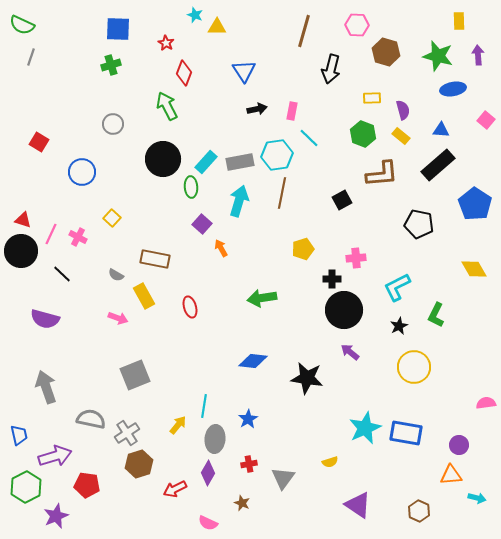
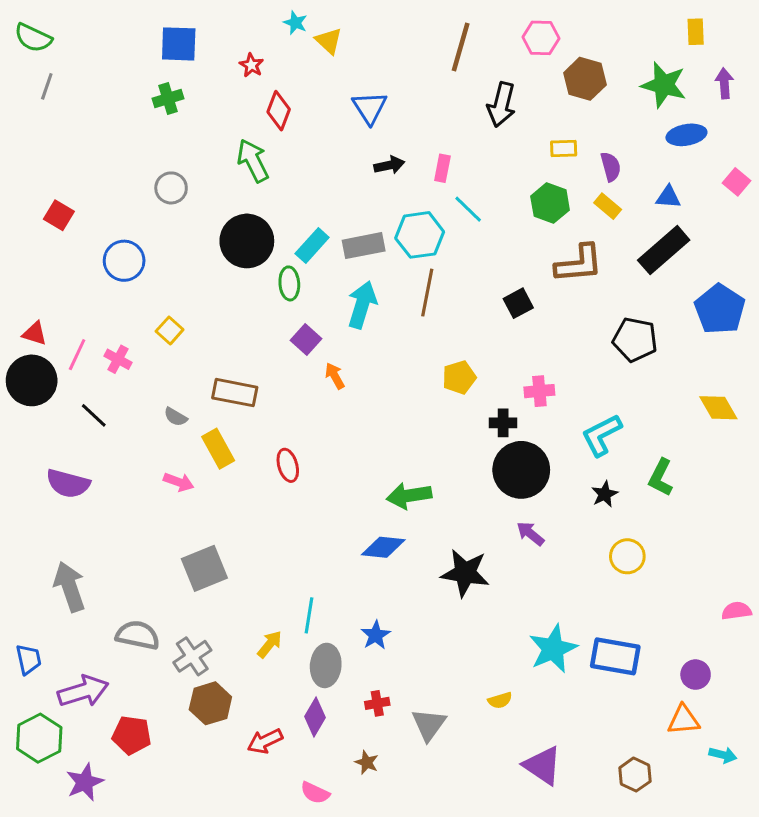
yellow triangle: (217, 27) -> (329, 41), turned 42
green arrow: (262, 298) -> (409, 496), moved
yellow circle: (414, 367) -> (627, 556), size x0.7

